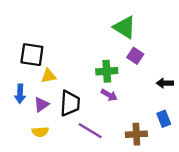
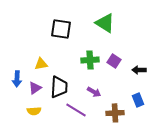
black square: (32, 55) -> (61, 29), moved
purple square: (135, 56) -> (114, 61), moved
purple arrow: (109, 95) -> (94, 92), moved

